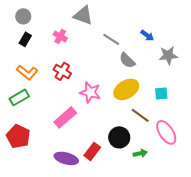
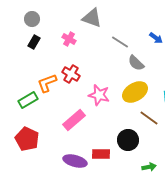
orange L-shape: (27, 72) -> (47, 83), moved, turned 120
red rectangle: (92, 151) -> (101, 154), turned 54
green arrow: (140, 153) -> (149, 167), moved

